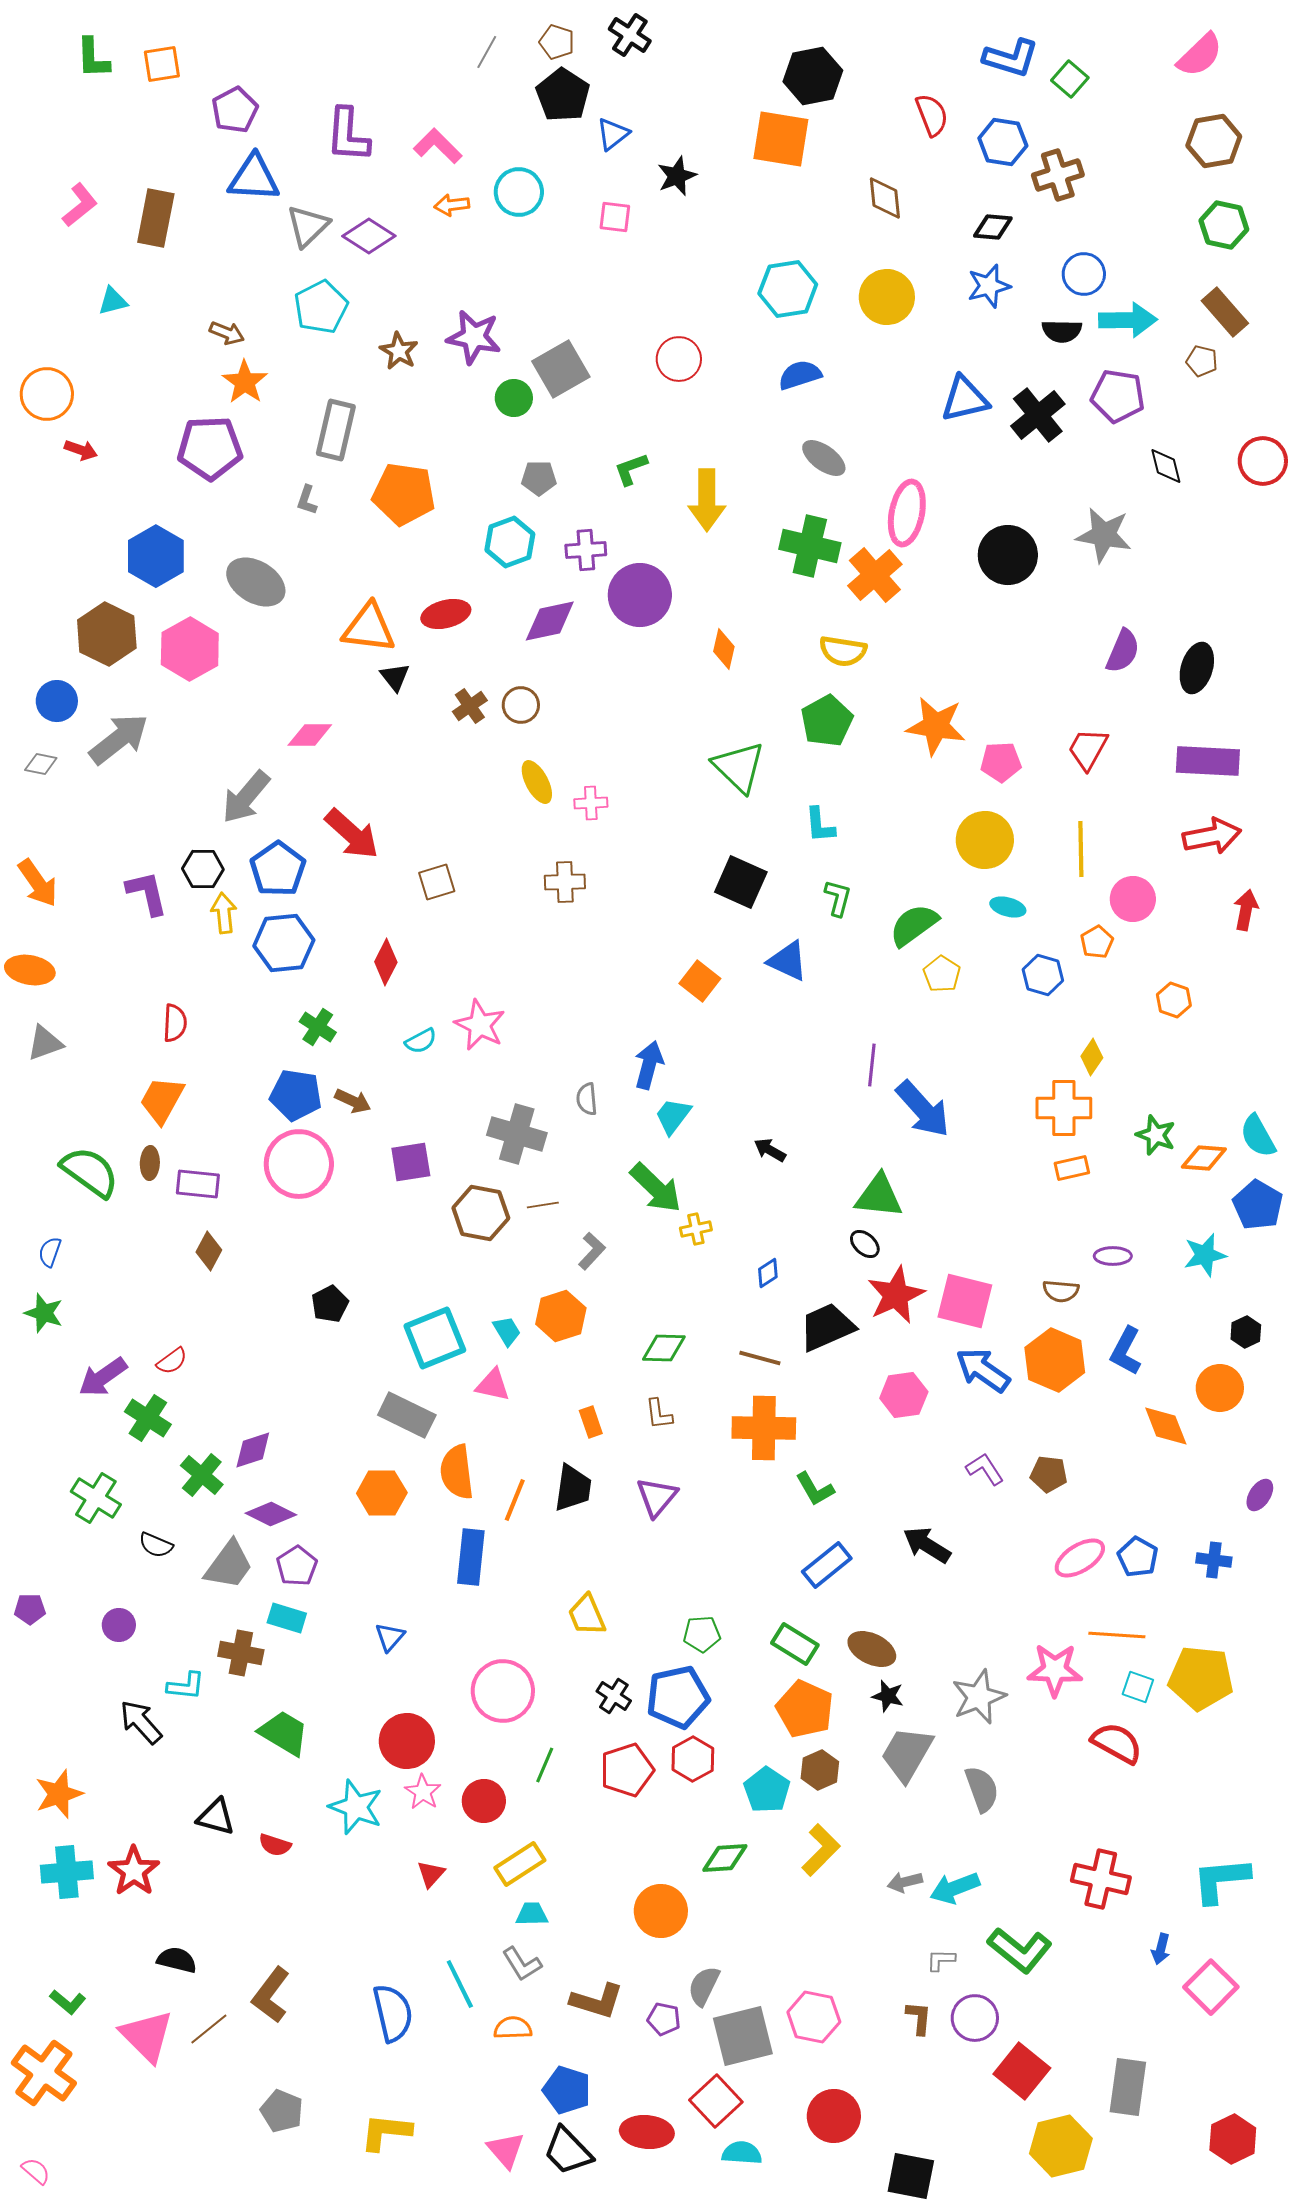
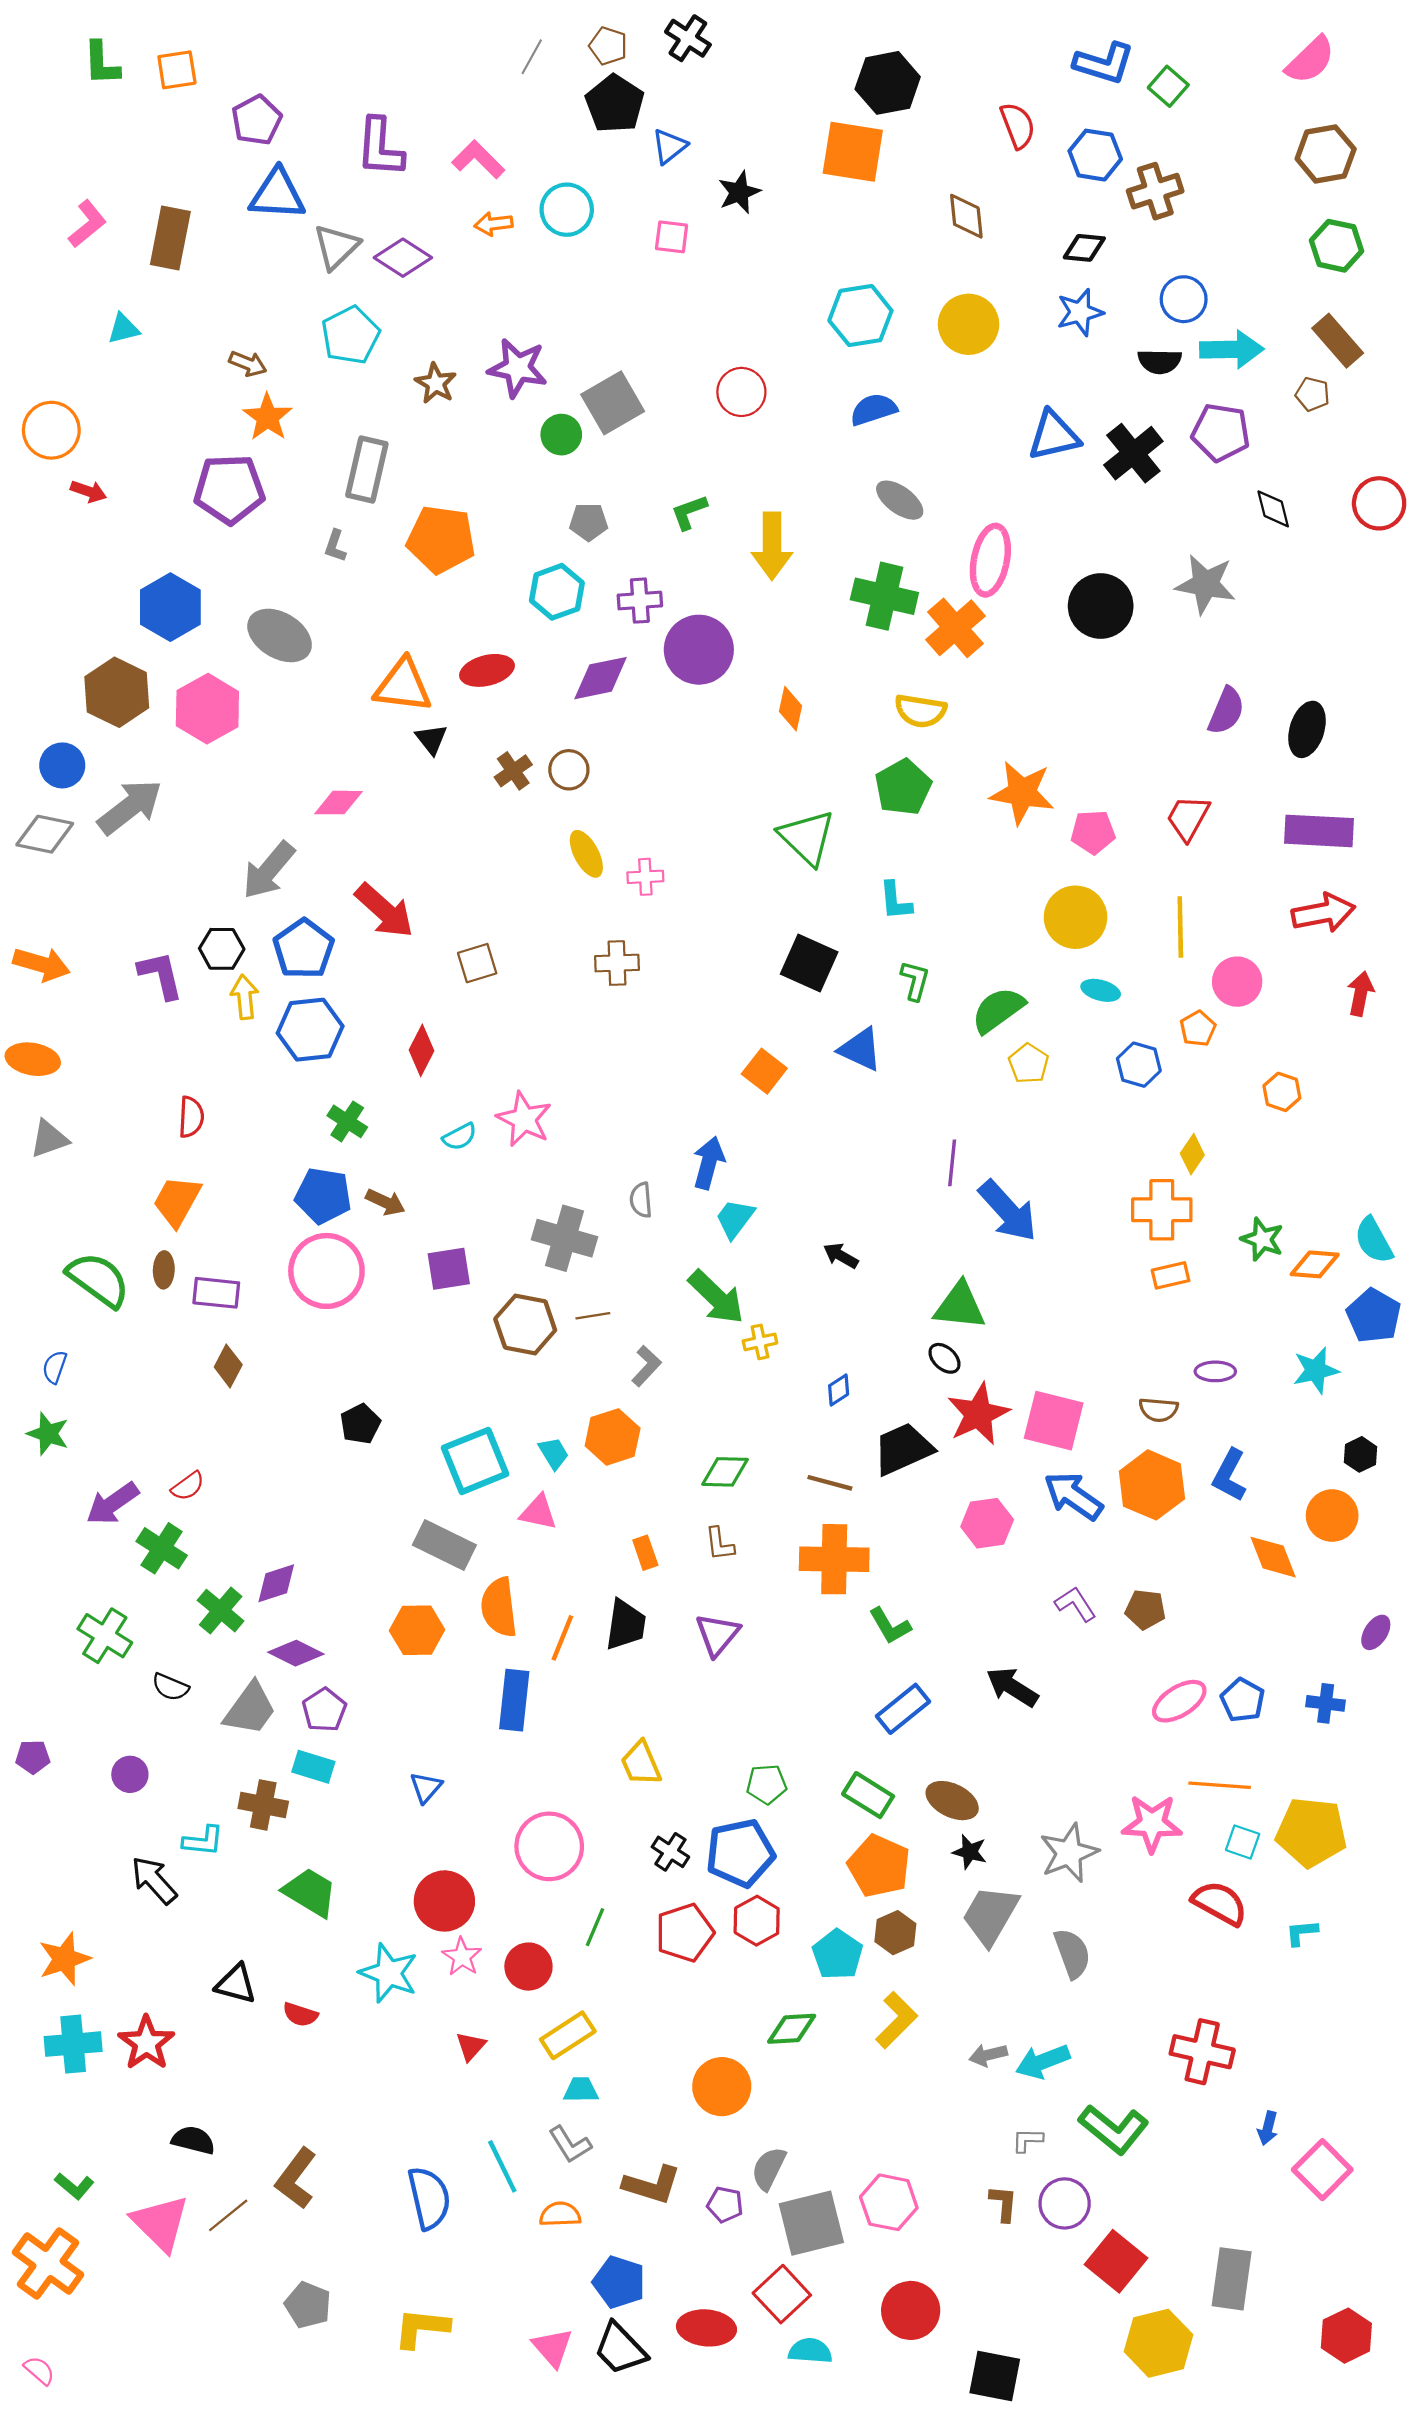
gray diamond: (41, 764) -> (45, 834), size x1.6
orange arrow: (38, 883) -> (41, 964), turned -39
cyan L-shape: (1221, 1880) -> (1302, 1933), moved, size x0.5

